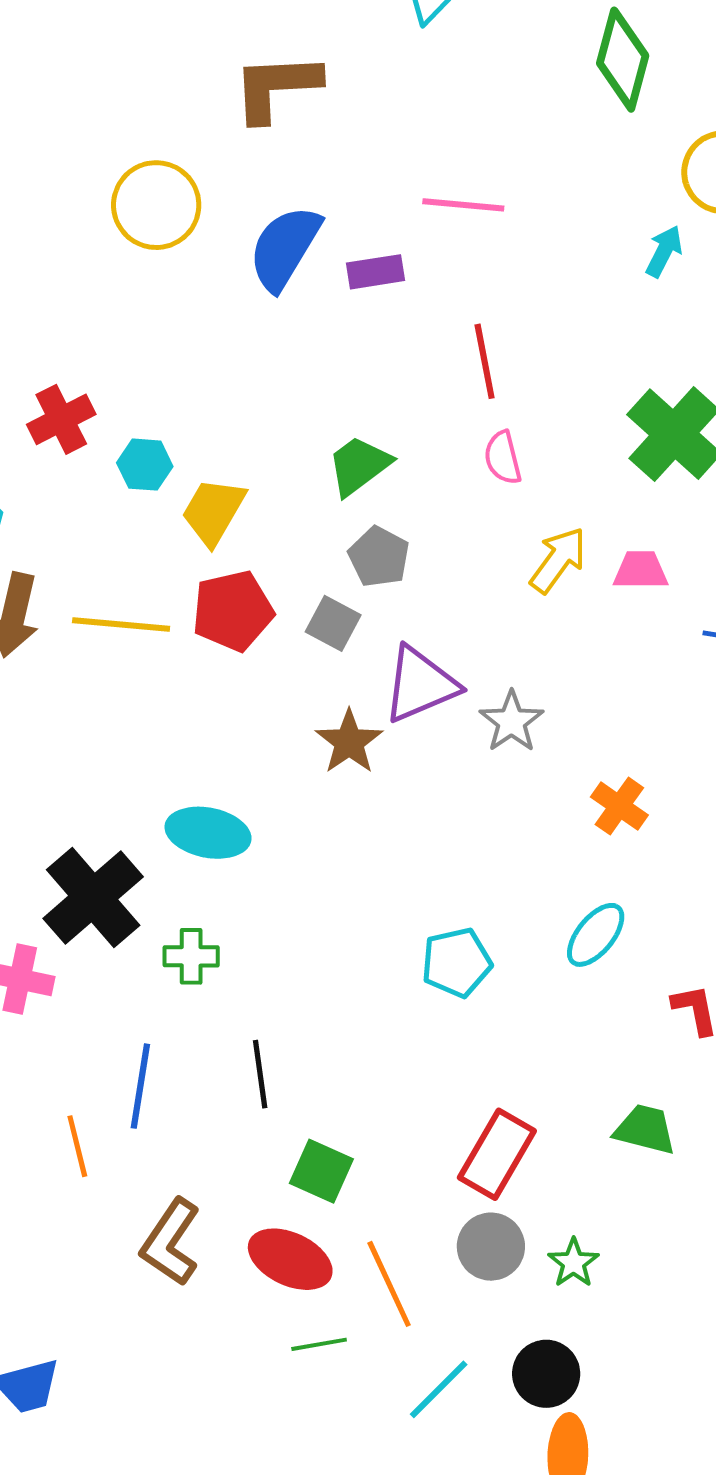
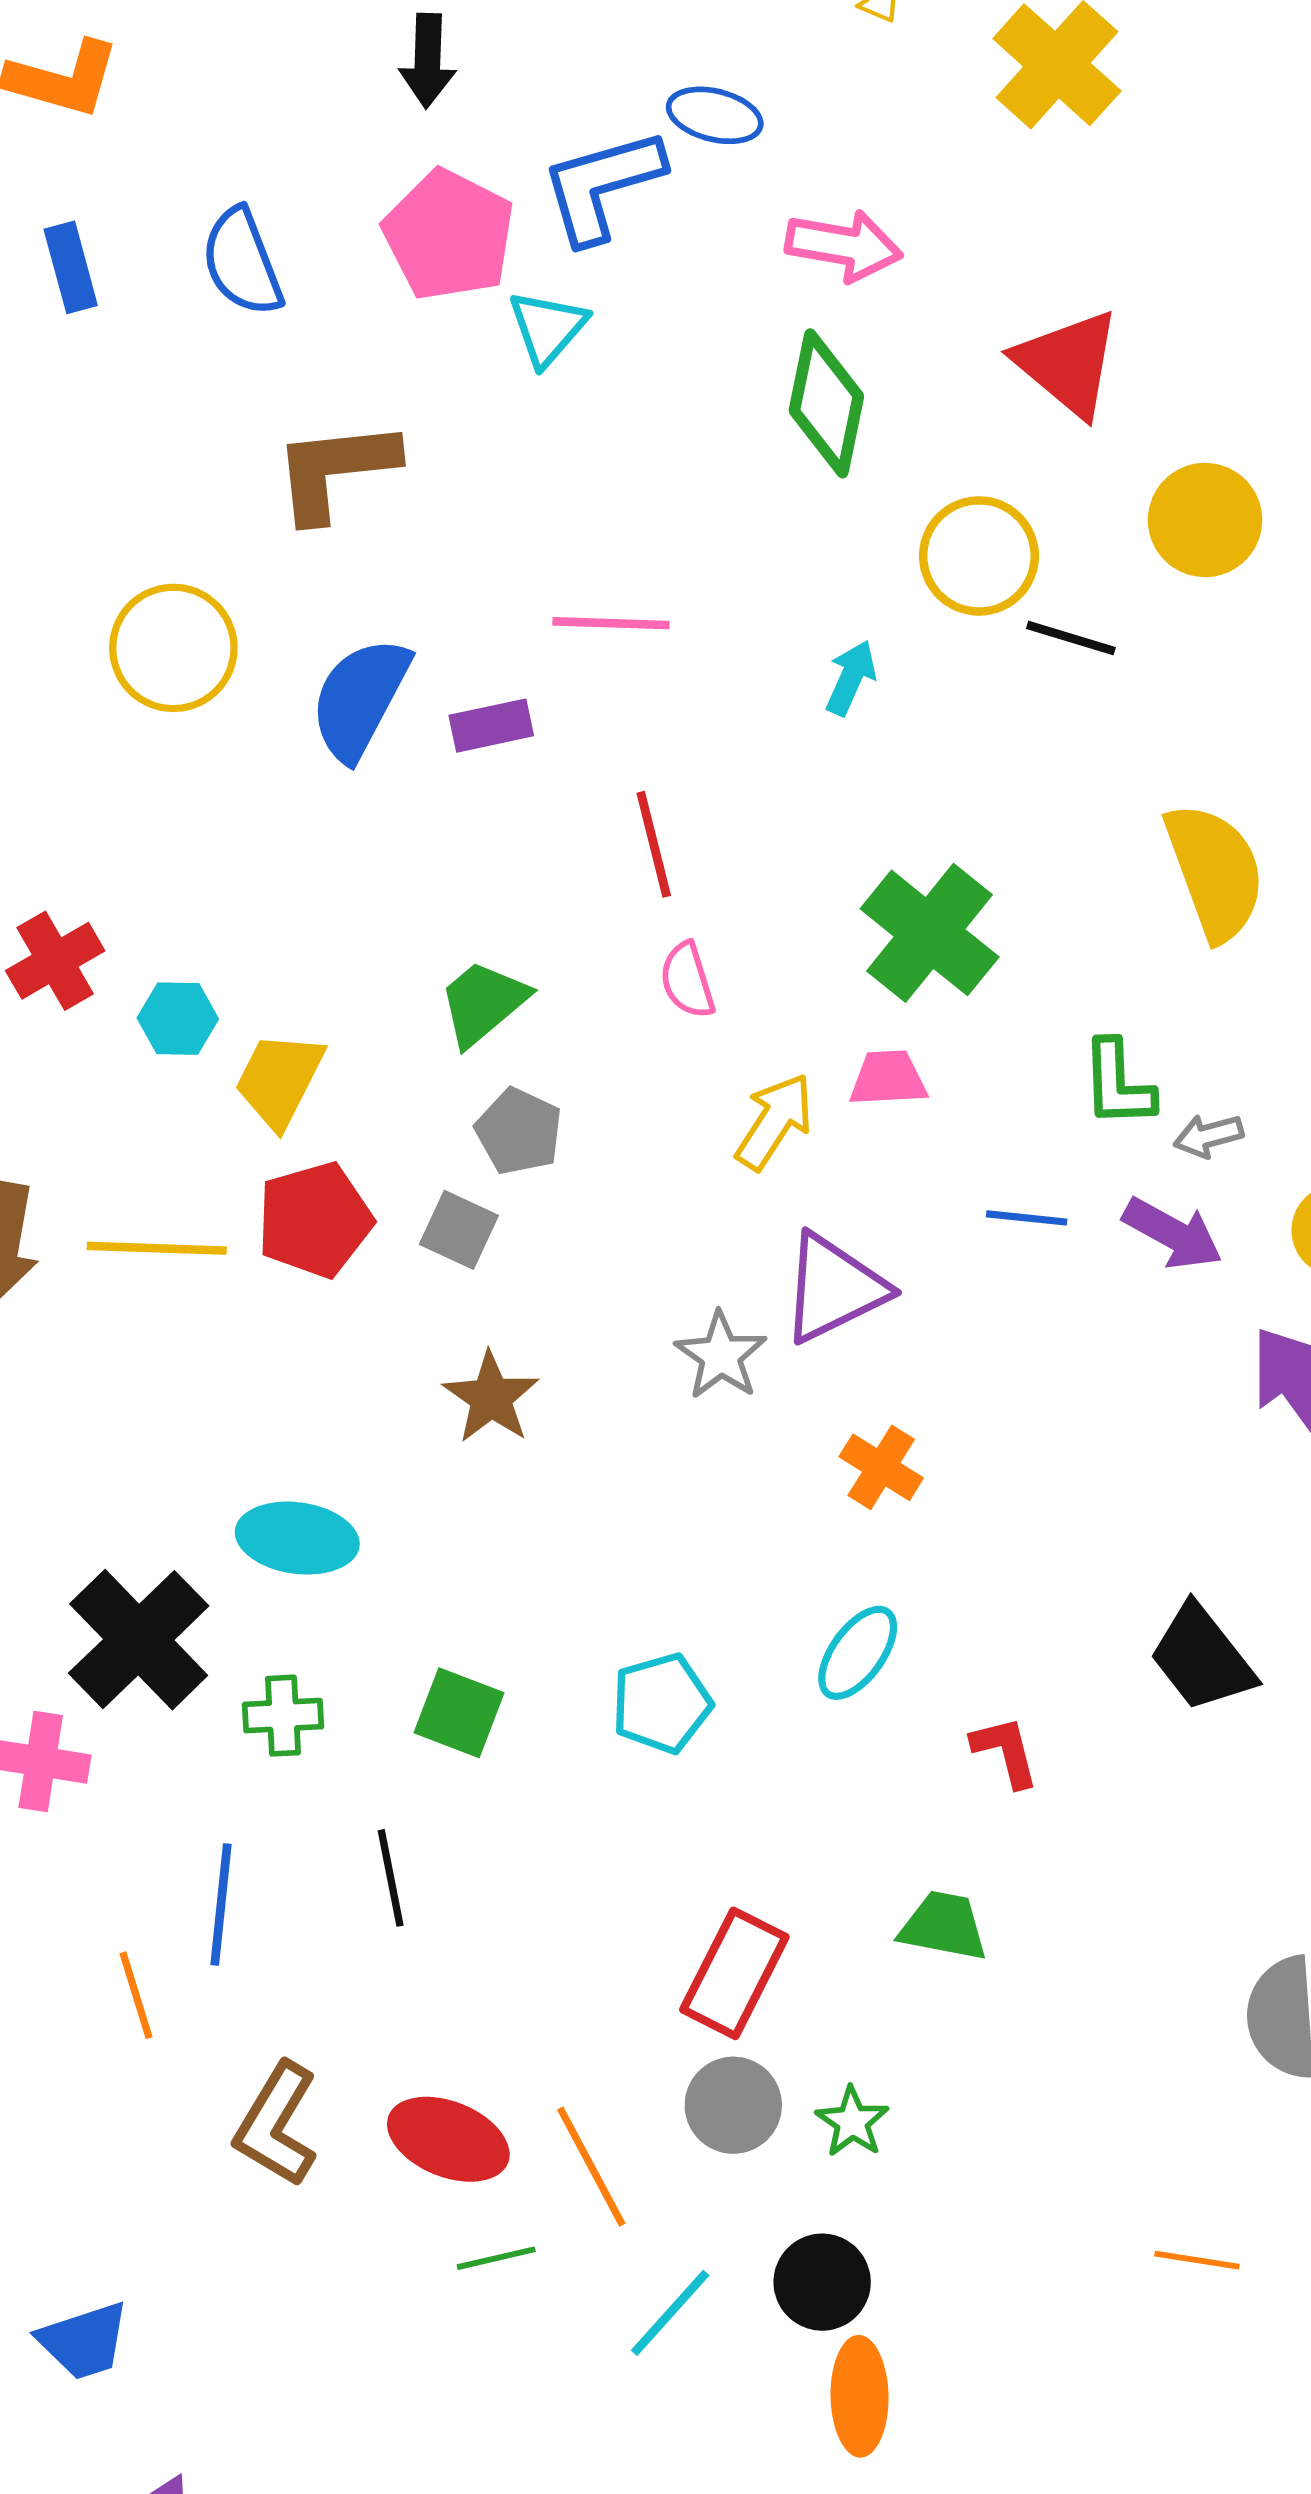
cyan arrow: (664, 251) -> (851, 678), moved
pink trapezoid: (641, 570) -> (888, 1078), moved
purple triangle: (420, 685) -> (834, 1288), moved
green square: (321, 1171) -> (459, 1713), moved

